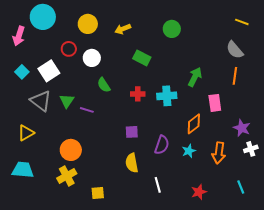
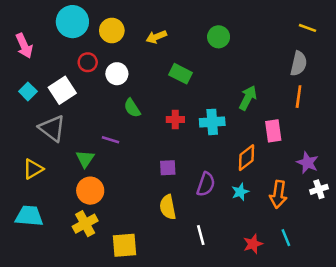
cyan circle: (43, 17) -> (72, 22), moved
pink arrow: (19, 36) -> (24, 46), turned -42
gray semicircle: (235, 50) -> (299, 64), turned -126
green triangle: (67, 101) -> (85, 159), moved
cyan line: (241, 187) -> (286, 238), moved
yellow square: (98, 193) -> (125, 245), size x1.5

